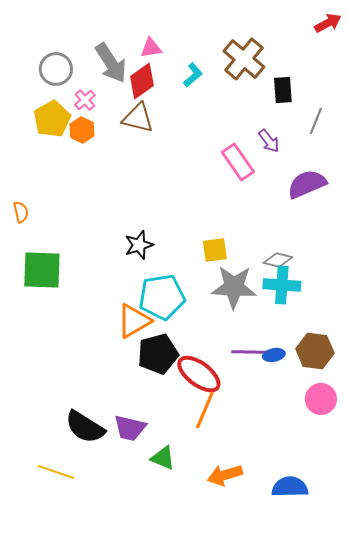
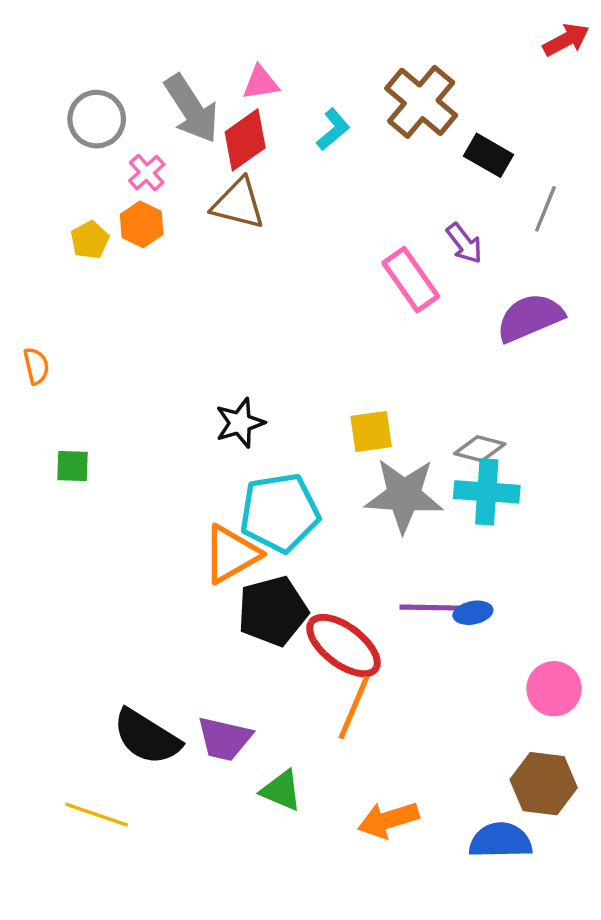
black rectangle: (283, 90) -> (488, 155), turned -56
yellow pentagon: (52, 119) -> (90, 240), moved, size x0.6
green square: (42, 270) -> (72, 466), size x0.5
brown hexagon: (315, 351) -> (544, 784), moved

